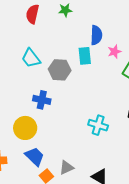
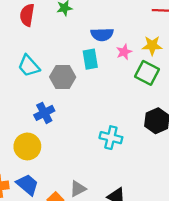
blue semicircle: (96, 35) -> (102, 34), turned 90
blue cross: (42, 100) -> (44, 113), turned -36
blue trapezoid: (35, 156) -> (27, 185), moved

